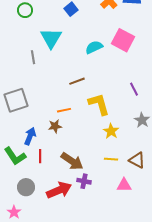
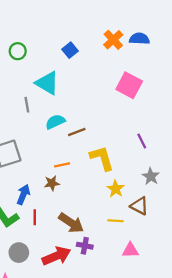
cyan triangle: (51, 38) -> (47, 83), turned -30
cyan semicircle: (94, 47) -> (55, 122), moved
brown triangle: (137, 160) -> (139, 206), moved

